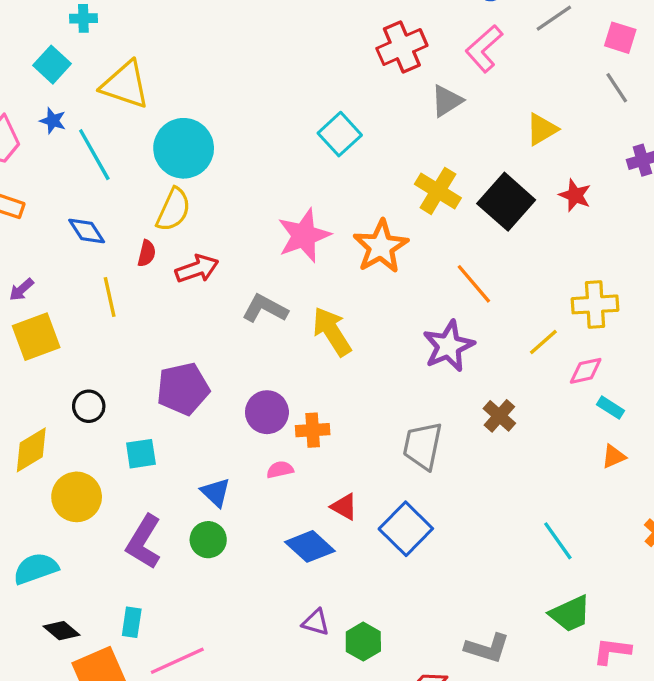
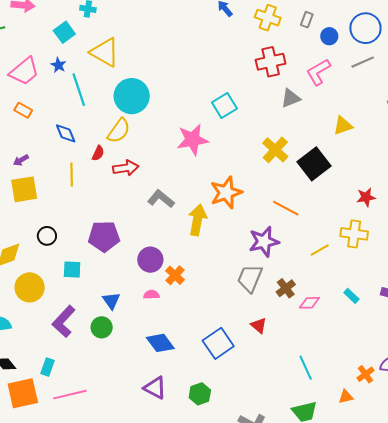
red star: (575, 195) -> (366, 197), moved, turned 30
pink star: (304, 236) -> (193, 140), moved
orange star: (381, 247) -> (226, 193), moved
orange line: (474, 284) -> (286, 208), turned -32
yellow arrow: (332, 331) -> (197, 220), turned 32
pink diamond: (586, 371) -> (309, 303), moved
orange cross: (313, 430) -> (175, 275), turned 36
gray trapezoid: (423, 446) -> (250, 278), moved
orange triangle: (614, 456) -> (346, 397), moved
red triangle: (344, 507) -> (259, 325), moved
purple triangle: (316, 622) -> (155, 388), size x1.4
green hexagon: (363, 642) -> (200, 394), moved

